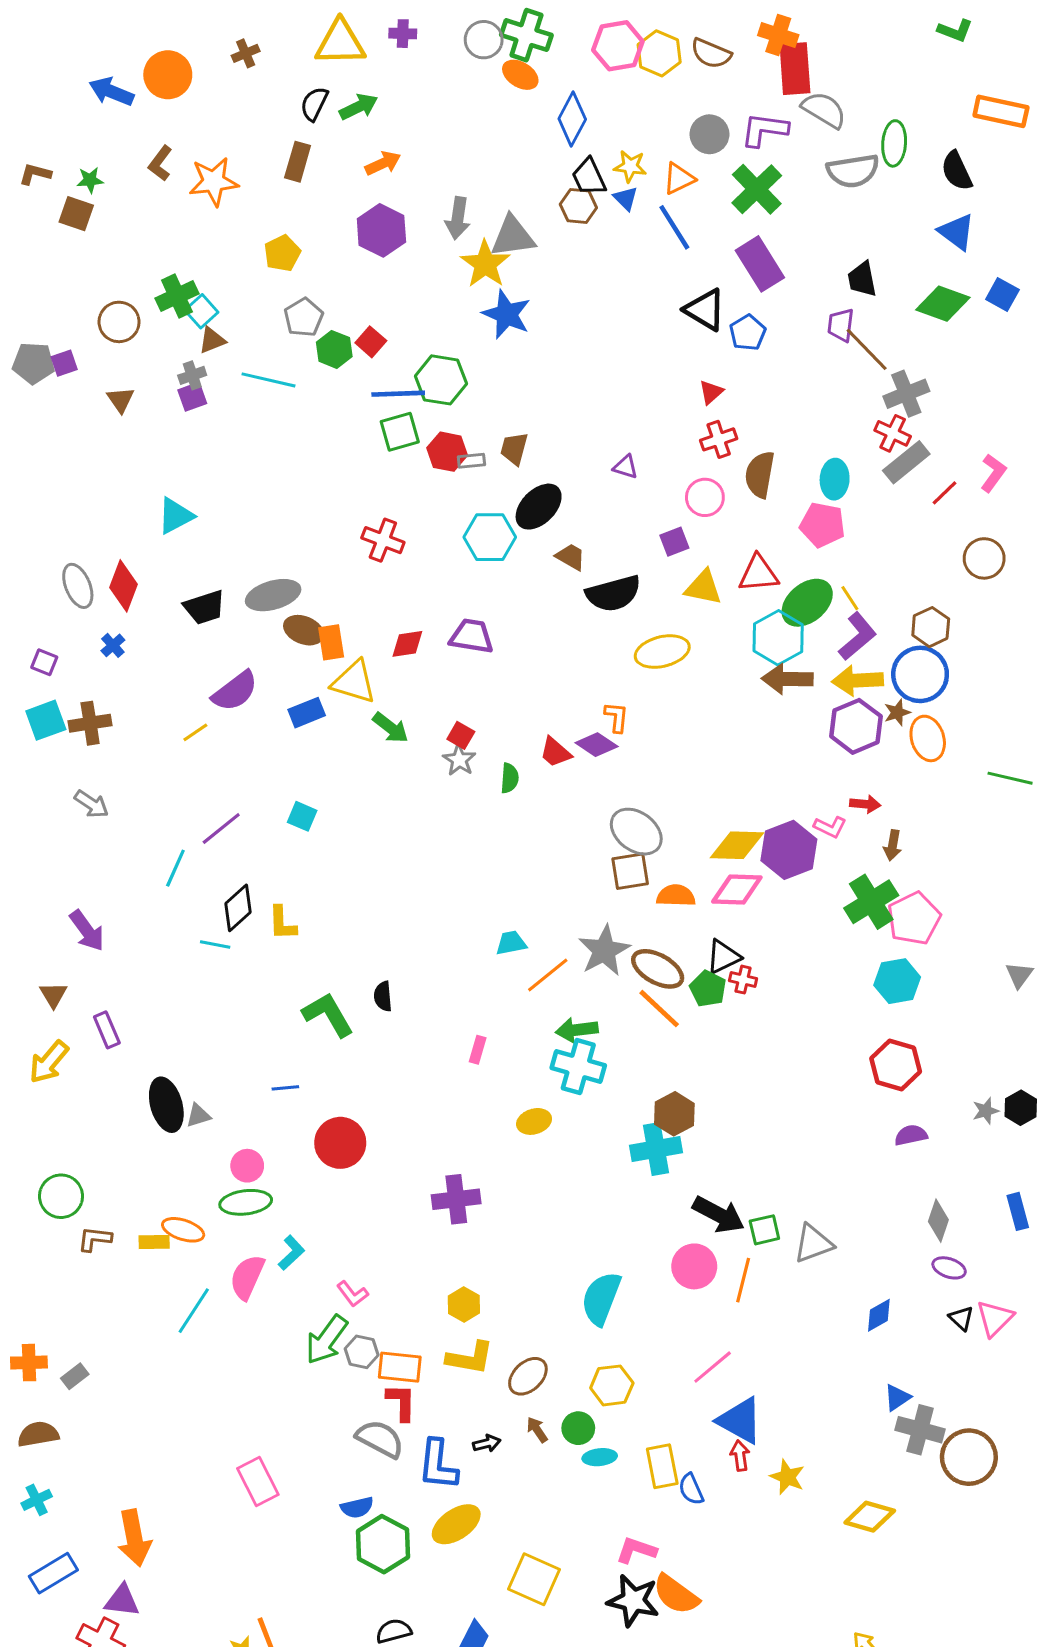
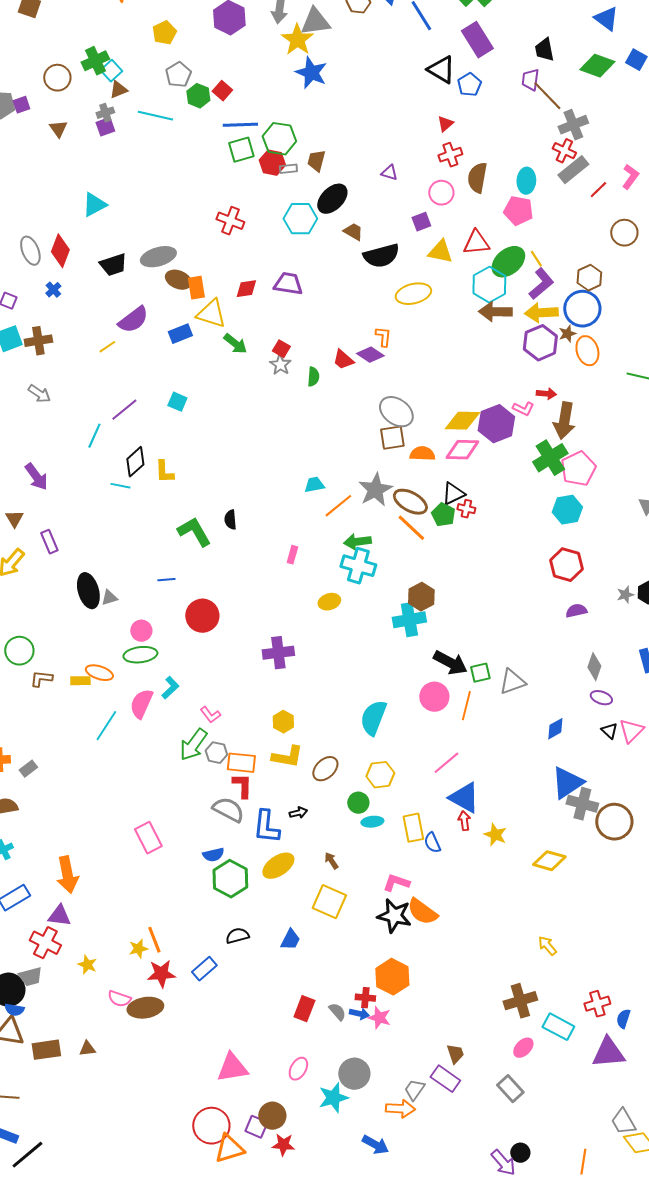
green hexagon: (441, 380) -> (279, 139), moved
brown arrow: (893, 845) -> (564, 421), size x1.8
blue triangle: (897, 1398) -> (567, 783), size x1.8
brown arrow: (537, 1430) -> (331, 861), moved

